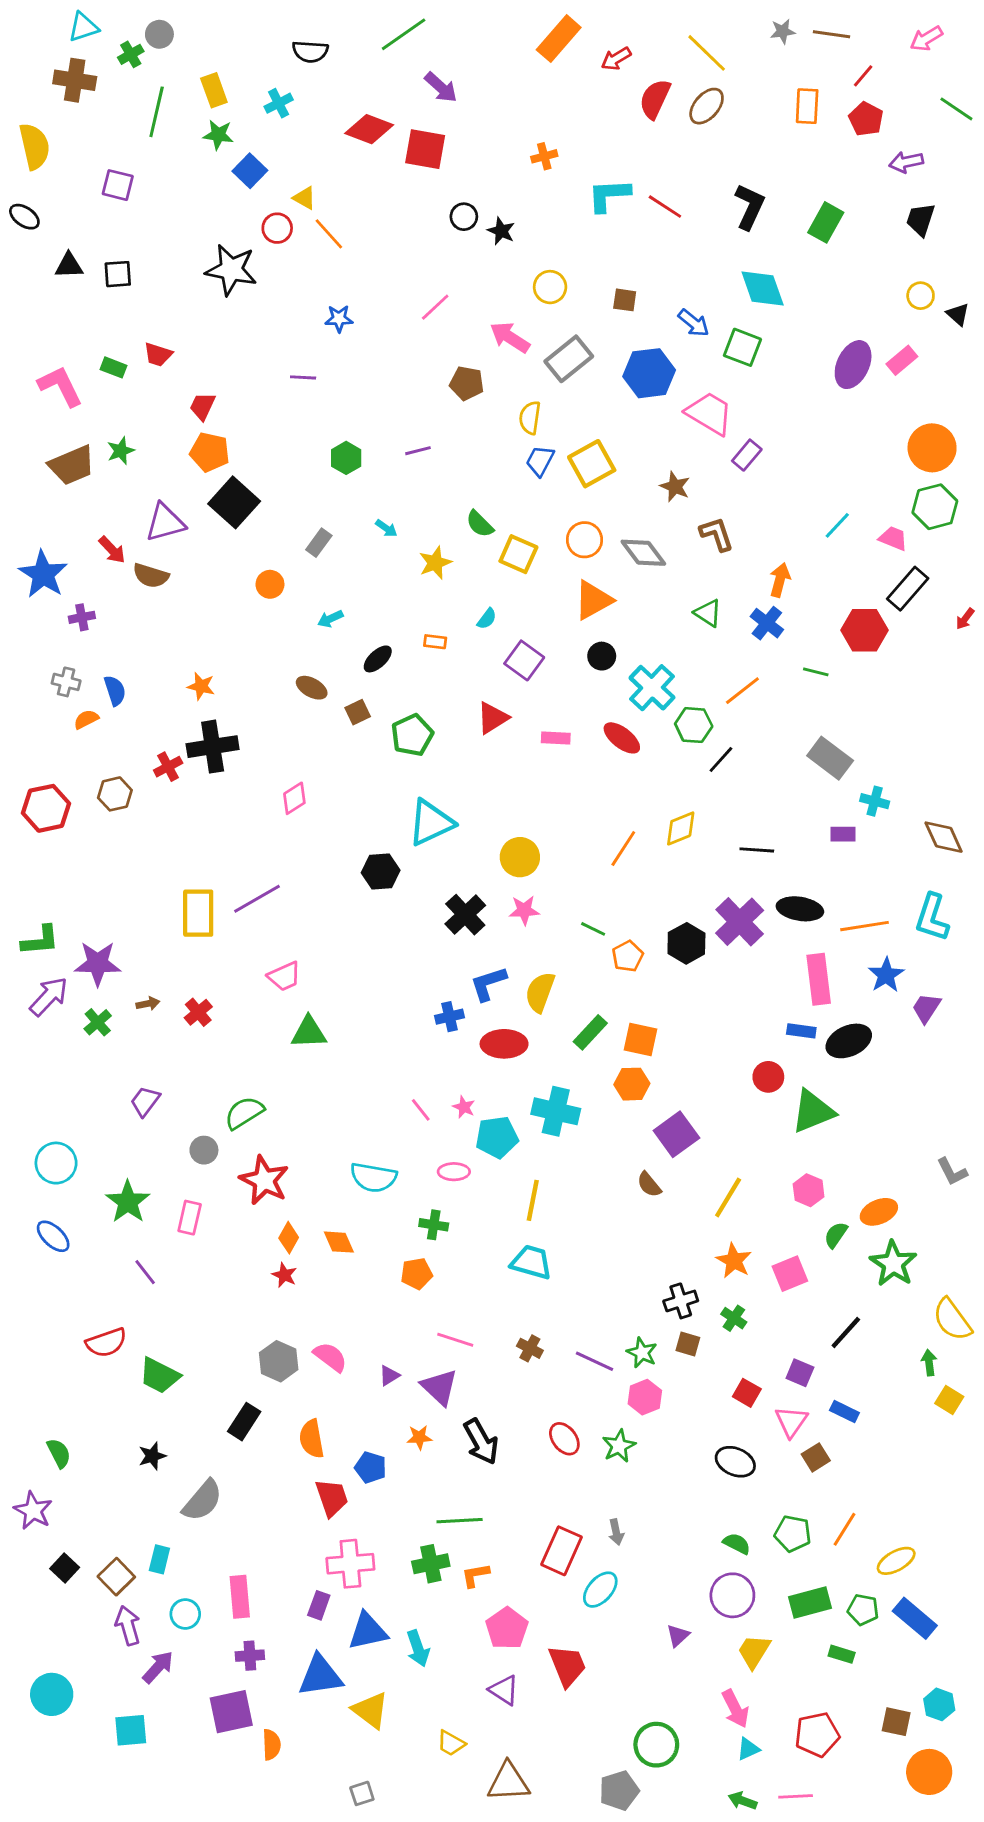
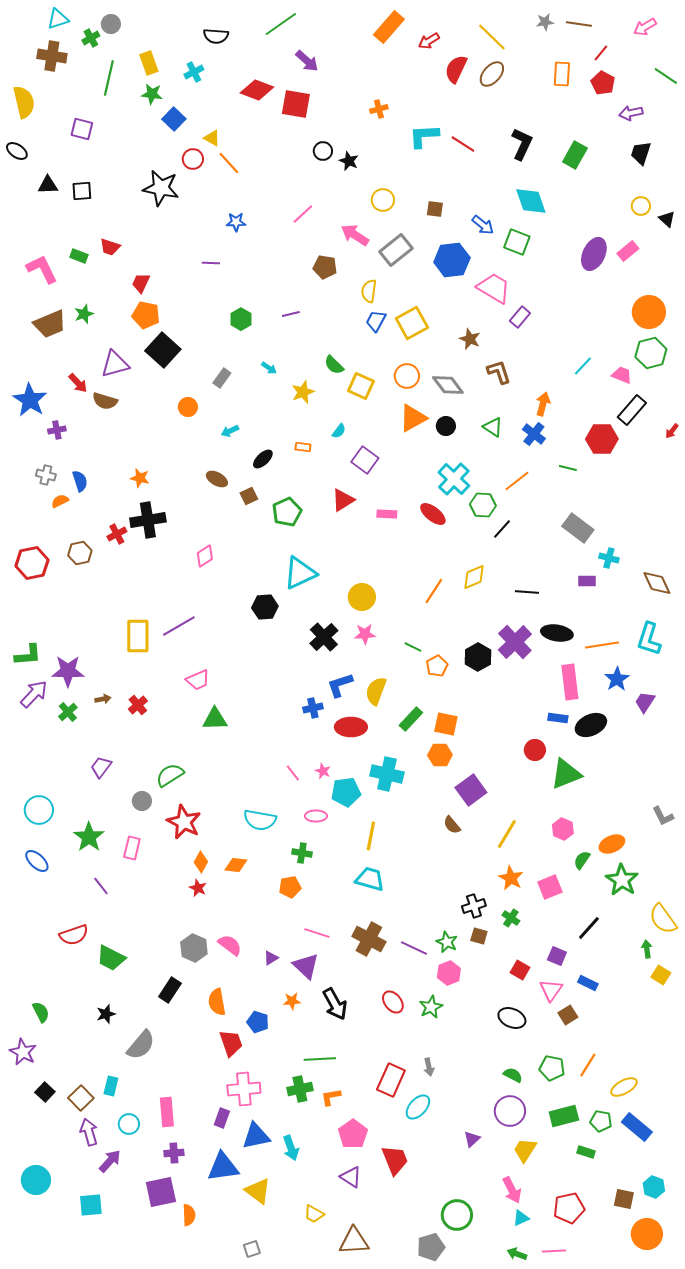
black circle: (602, 656) -> (446, 426), moved
orange diamond: (339, 1242) -> (236, 865), turned -60
brown cross: (530, 1348) -> (369, 939), size x1.8

